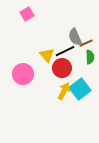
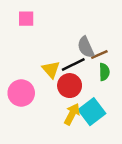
pink square: (27, 14) -> (26, 19), turned 32

